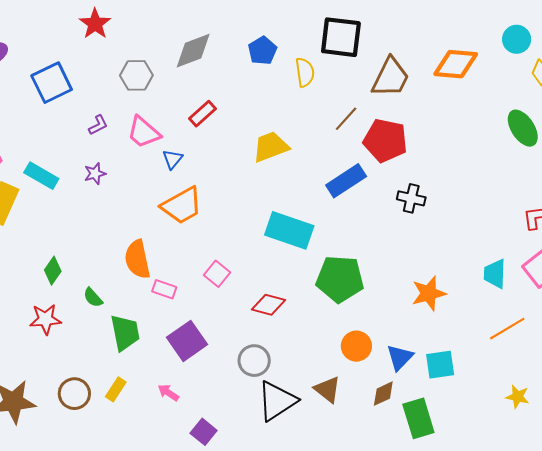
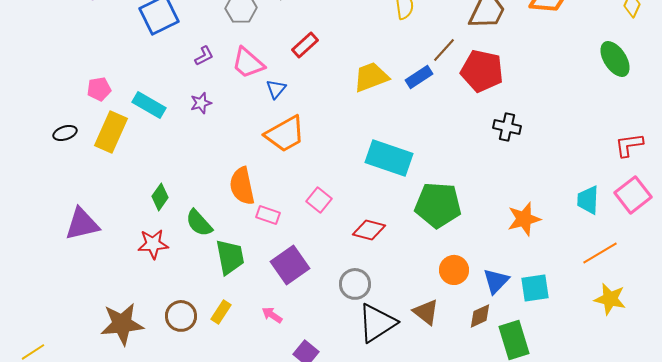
blue rectangle: (346, 181) -> (419, 77), moved, size x0.7
green semicircle: (93, 298) -> (199, 223), size x1.4
yellow star: (518, 397) -> (610, 299), moved, size x1.4

